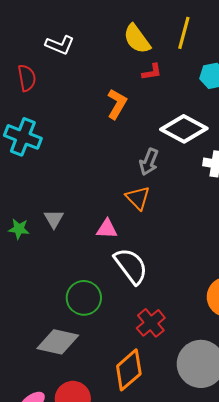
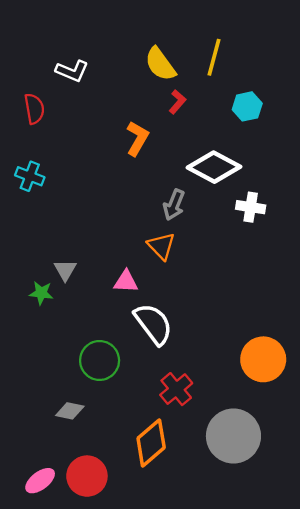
red L-shape: (152, 72) -> (177, 102), turned -40
cyan cross: (23, 137) -> (30, 176), size x0.7
green star: (19, 229) -> (41, 293), moved
gray diamond: (58, 342) -> (70, 411), size x0.6

